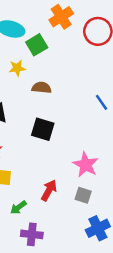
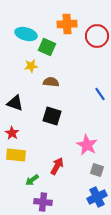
orange cross: (61, 17) -> (67, 24), turned 30
green square: (37, 45) -> (47, 47), turned -36
gray square: (83, 195) -> (97, 170), moved

